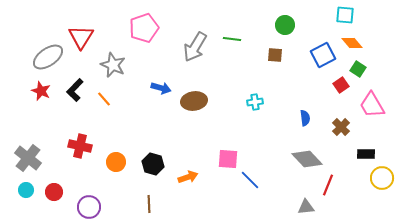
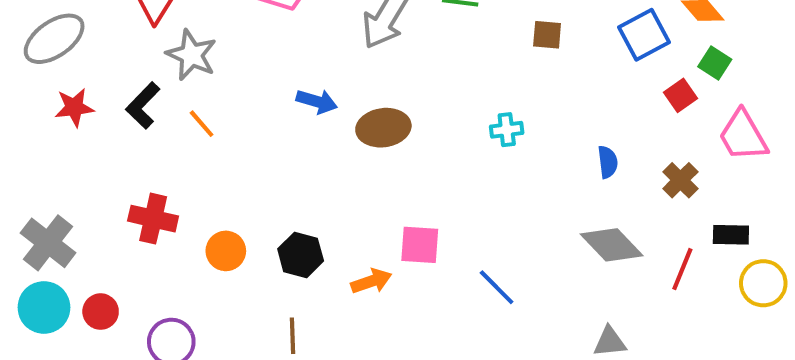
gray ellipse: (48, 57) -> (54, 39), moved
gray star: (113, 65) -> (191, 55), moved
red star: (41, 91) -> (74, 107), turned -30
pink square: (228, 159) -> (420, 245), moved
red line: (328, 185) -> (682, 269), moved
cyan circle: (26, 190) -> (44, 307), size x1.6

